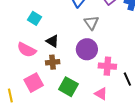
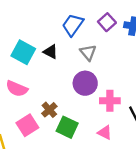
cyan square: (34, 18) -> (23, 52), size x1.5
black triangle: (52, 41) -> (51, 52), moved
brown cross: (53, 62) -> (49, 110), moved, turned -32

